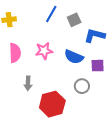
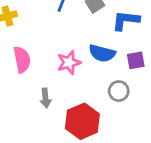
pink star: (44, 51) -> (69, 62), moved

